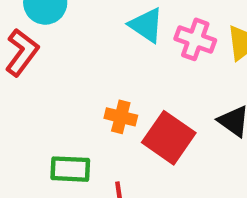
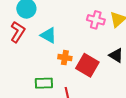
cyan triangle: (146, 25) -> (48, 35), moved

